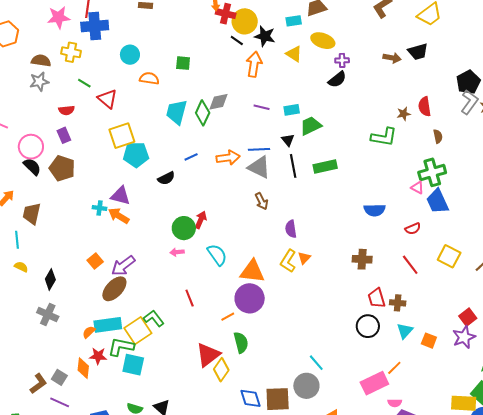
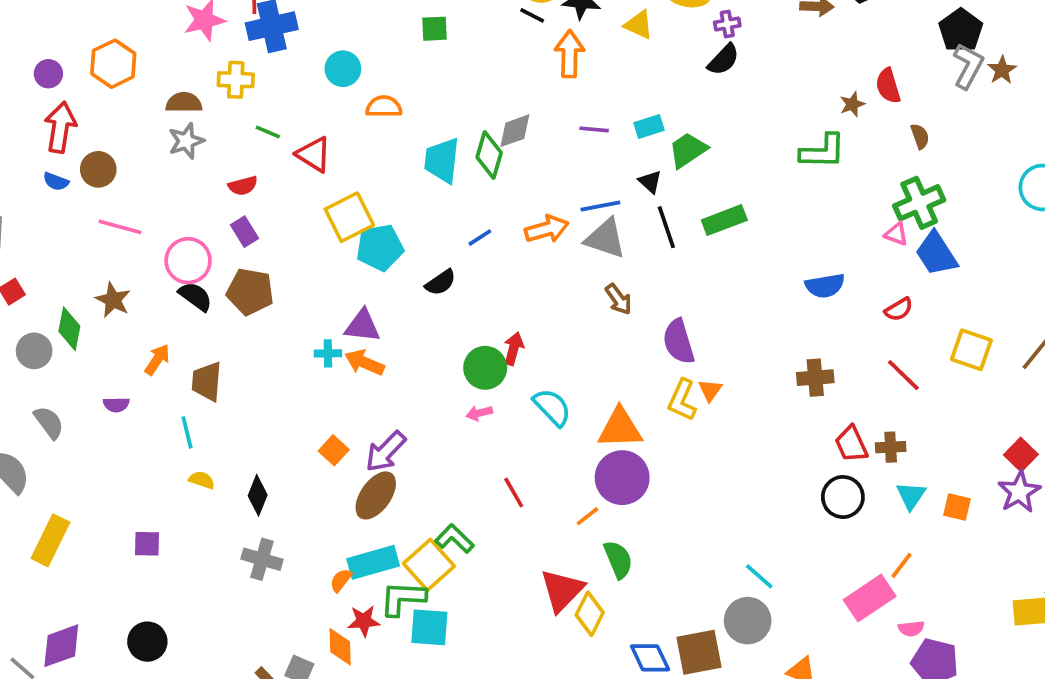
green square: (183, 63) -> (435, 29), moved
purple semicircle: (291, 229) -> (679, 342), size x1.4

